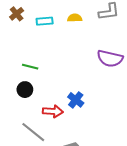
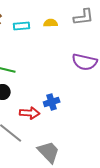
blue cross: (76, 100) -> (52, 102), turned 35

